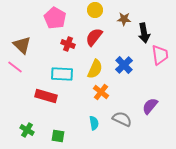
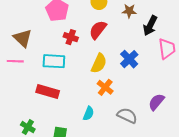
black arrow: (144, 33) -> (150, 26), turned 36
pink line: (15, 67) -> (15, 61), turned -35
cyan rectangle: (62, 74) -> (54, 61), moved
cyan semicircle: (94, 123) -> (88, 113), moved, turned 32

